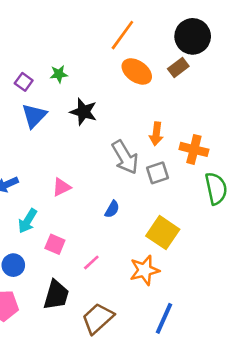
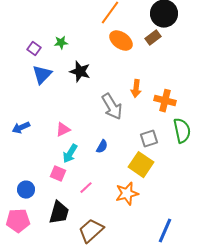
gray square: (158, 173) -> (149, 139), moved
cyan arrow: (28, 221) -> (70, 154), moved
blue line: (164, 318) -> (165, 231), moved

